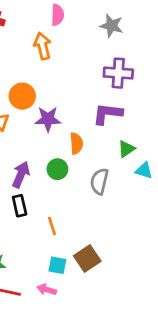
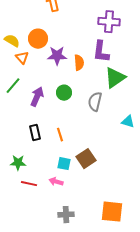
purple L-shape: (108, 114) -> (101, 52), turned -90
orange semicircle: (76, 143) -> (79, 63), moved
green triangle: (126, 149) -> (115, 78), size x1.6
cyan triangle: (144, 171) -> (128, 122), moved
black rectangle: (20, 206) -> (35, 133), moved

